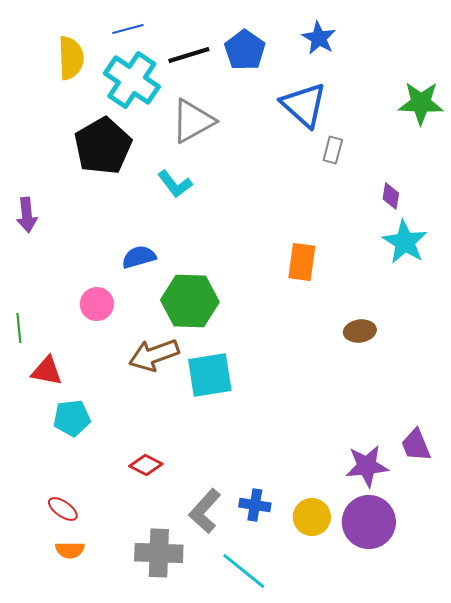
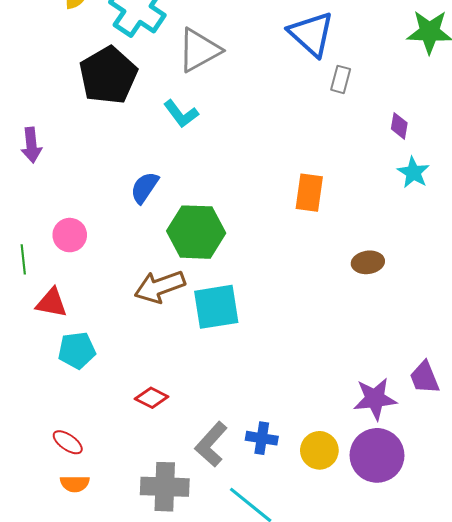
cyan star: (405, 242) -> (413, 172), size x0.7
blue semicircle: (139, 257) -> (145, 188), turned -40
pink circle: (97, 304) -> (70, 235), moved

